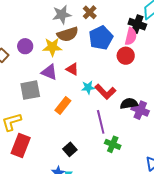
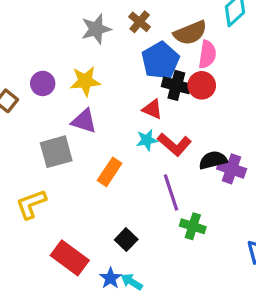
black cross: (137, 24) -> (176, 85), moved
brown semicircle: (68, 34) -> (190, 33), moved
red triangle: (72, 69) -> (152, 109), moved
red rectangle: (21, 146) -> (70, 258), moved, turned -70

